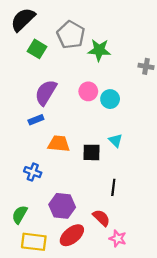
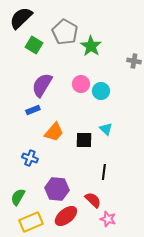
green star: (99, 50) -> (91, 46), turned 30
orange trapezoid: (59, 144) -> (54, 132), turned 125
yellow rectangle: (34, 242) -> (31, 222), turned -30

